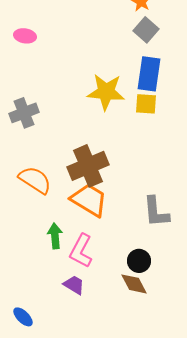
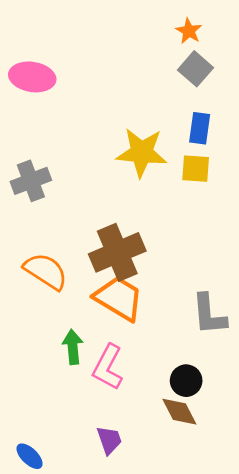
pink ellipse: (25, 36) -> (32, 77), size x1.5
blue rectangle: (149, 74) -> (200, 128), size x0.7
purple trapezoid: (74, 285) -> (109, 440), moved, turned 40

